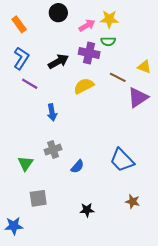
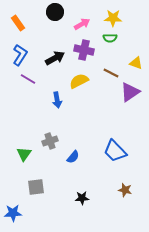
yellow star: (109, 19) -> (113, 18), moved
green semicircle: (108, 41) -> (110, 38), moved
blue arrow: (52, 112) -> (57, 100), moved

